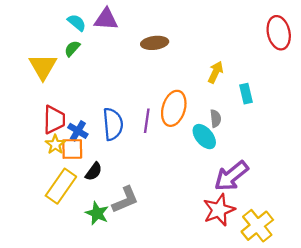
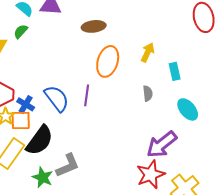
orange ellipse: (174, 108) -> (108, 61), moved
blue semicircle: (113, 124) -> (57, 98), turned -32
cyan ellipse: (204, 137) -> (188, 109), moved
black semicircle: (94, 172) -> (40, 140), size x1.8

